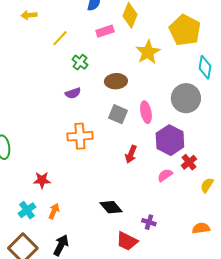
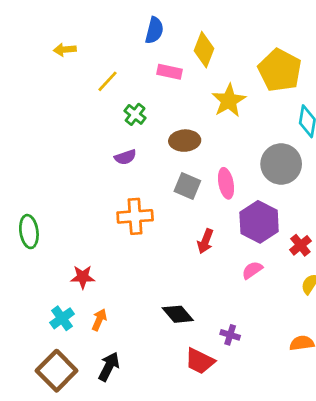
pink rectangle: (105, 31) -> (170, 72), turned 30
red cross: (189, 162) -> (300, 245), moved

